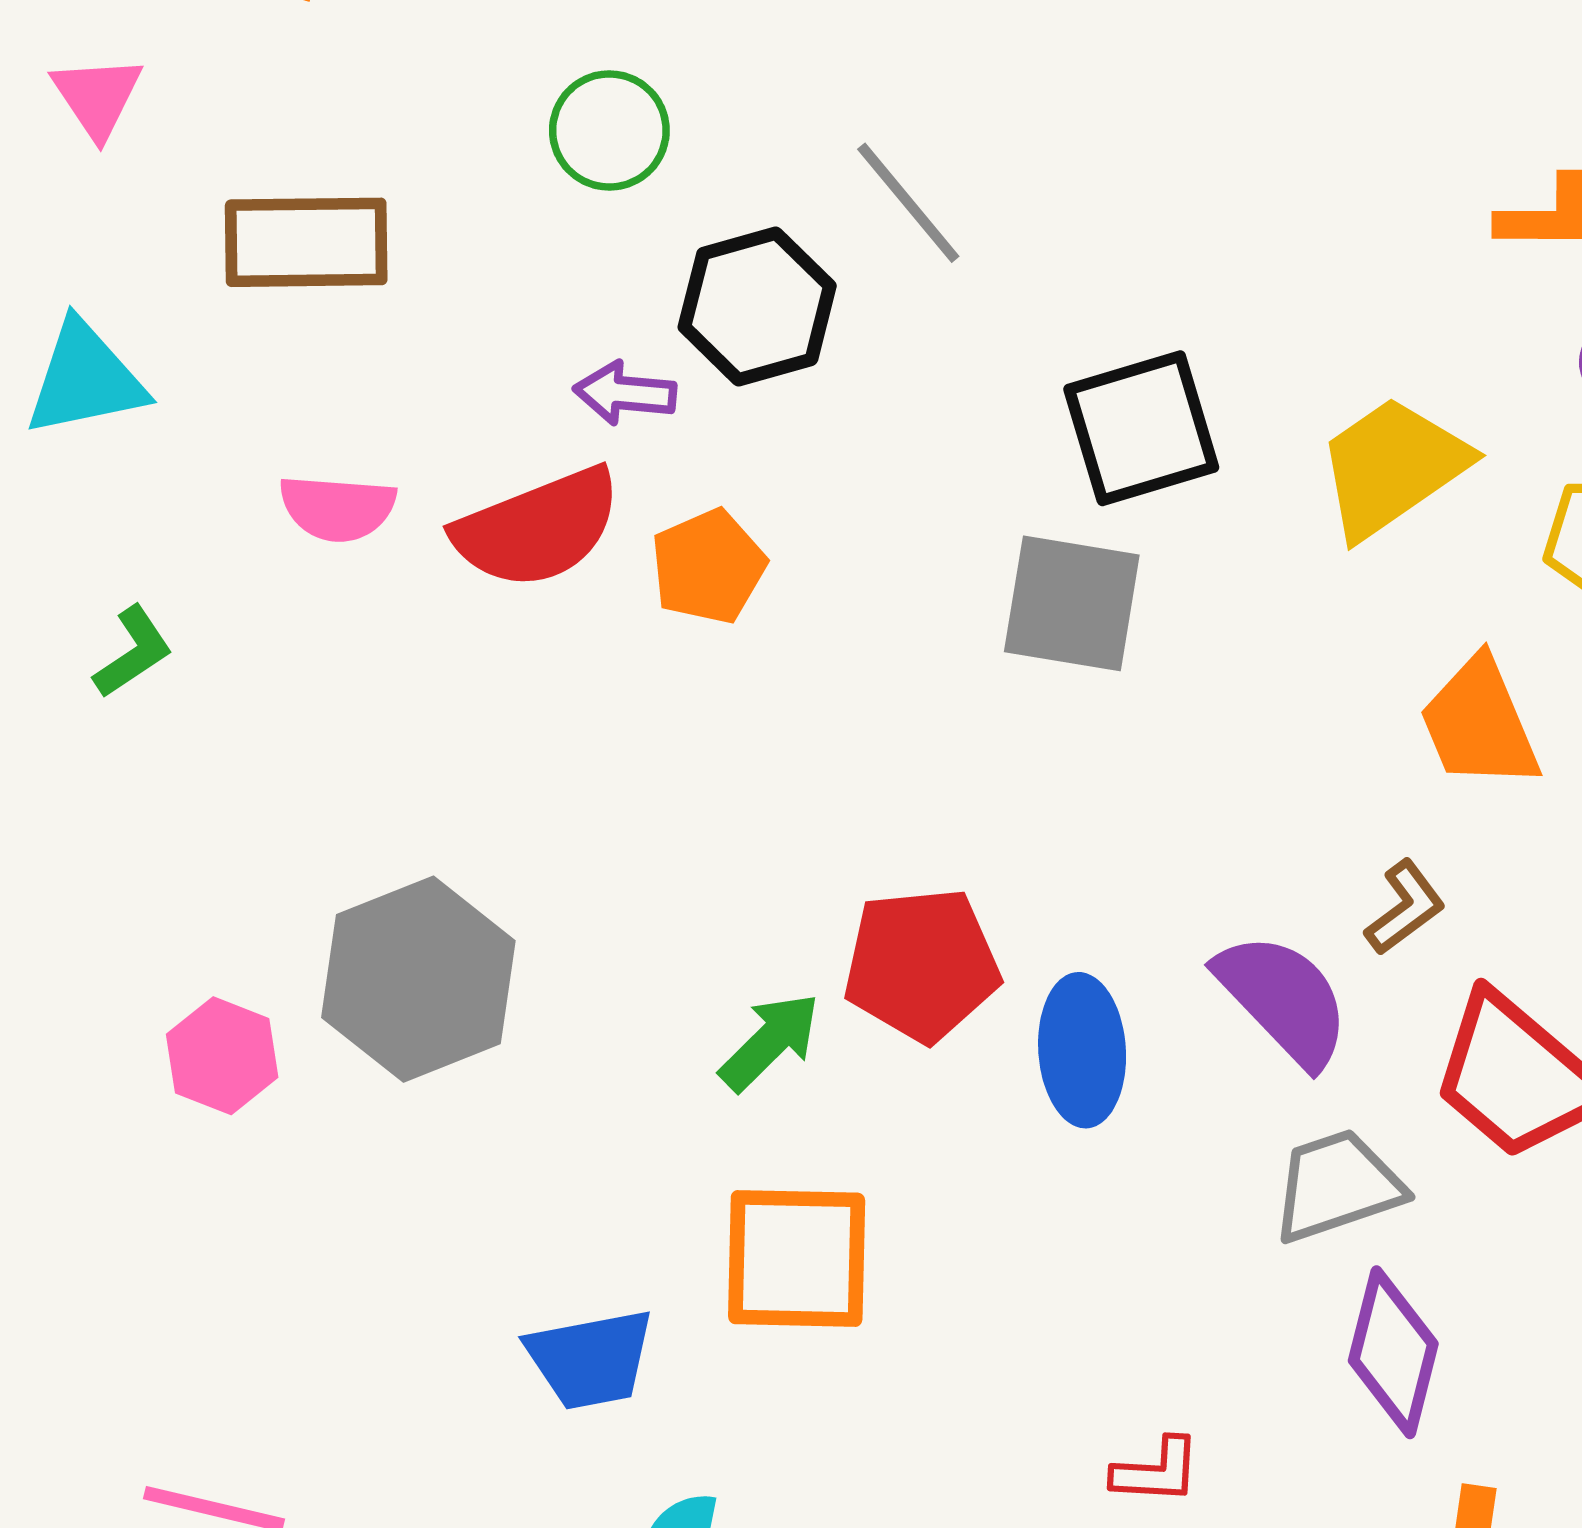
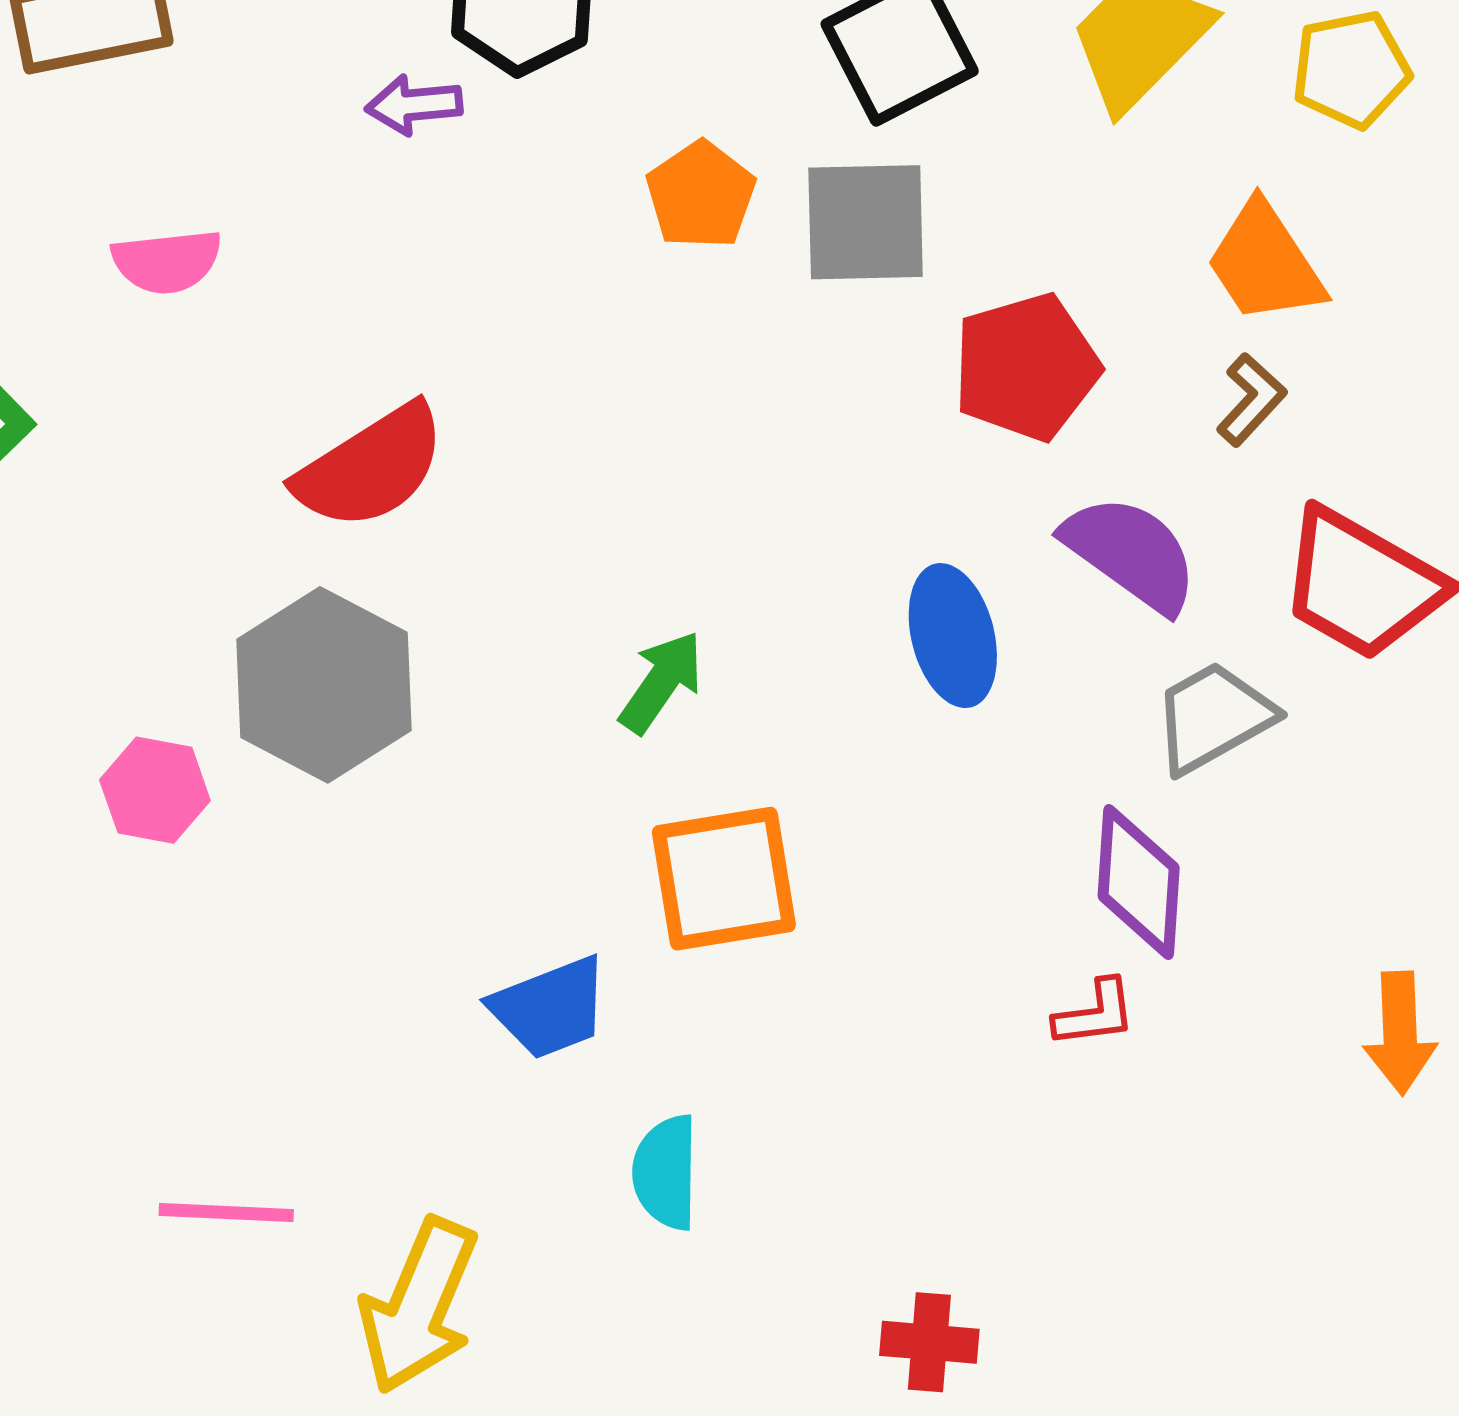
red semicircle: (538, 528) -> (371, 467), moved
orange pentagon: (708, 567) -> (701, 195), moved
brown L-shape: (1405, 908) -> (1251, 400), moved
red pentagon: (922, 965) -> (1026, 367), moved
purple diamond: (1393, 1352) -> (1139, 882), moved

